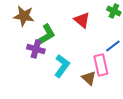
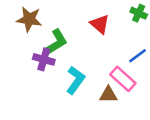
pink rectangle: (101, 65) -> (123, 79), turned -35
brown triangle: (89, 78) -> (108, 95), turned -42

